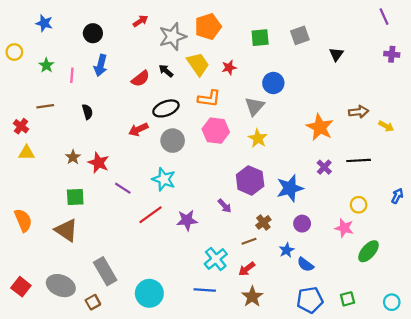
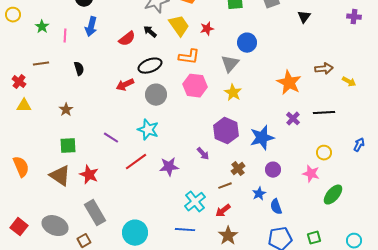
red star: (98, 163) -> (89, 175), moved
blue semicircle: (305, 265) -> (276, 207), turned 35

